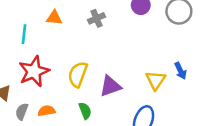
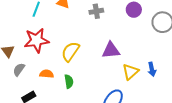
purple triangle: (110, 86) -> (111, 50), moved
orange semicircle: (47, 111) -> (47, 74), moved

